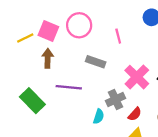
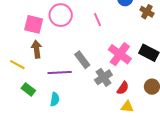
yellow line: (25, 38) -> (17, 65), moved, turned 63
gray rectangle: (96, 62) -> (82, 60), moved, turned 42
green rectangle: (32, 101) -> (28, 89), size x0.6
cyan semicircle: (99, 116) -> (55, 99), moved

